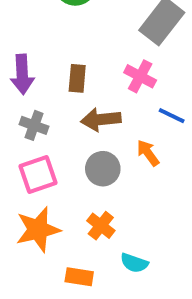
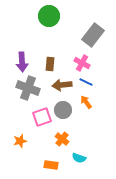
blue line: (172, 116) -> (86, 82), moved
gray cross: (34, 125) -> (28, 88), size x1.6
pink square: (38, 175) -> (42, 117), moved
orange star: (38, 230) -> (20, 141), moved, size x0.6

